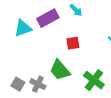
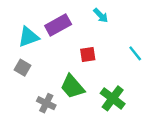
cyan arrow: (76, 10) -> (101, 15), moved
gray square: (18, 84) -> (23, 68), moved

